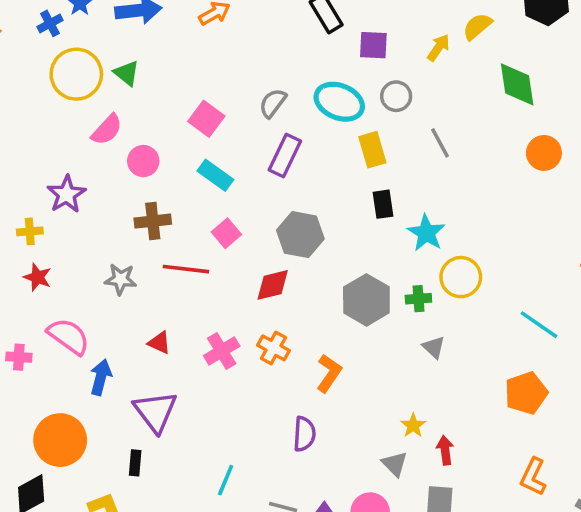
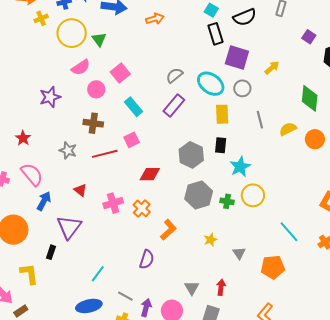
yellow semicircle: (477, 26) -> (288, 129), moved
purple square: (373, 45) -> (237, 58), size x1.4
pink square: (206, 119) -> (120, 73), moved
yellow cross: (30, 231) -> (41, 18), moved, turned -32
gray hexagon: (300, 235) -> (191, 155), moved
red line: (186, 269) -> (105, 154), turned -35
gray triangle: (434, 347) -> (239, 253), moved
yellow star: (413, 425) -> (210, 240), moved

